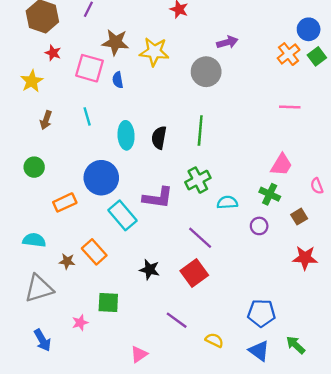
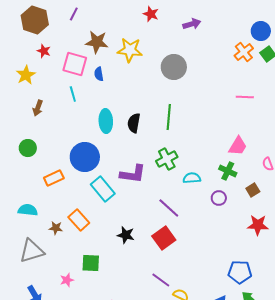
purple arrow: (227, 42) -> (192, 24), moved
cyan line: (87, 116) -> (73, 94), moved
blue pentagon: (261, 313) -> (240, 272), moved
purple line: (177, 320) -> (161, 280), moved

